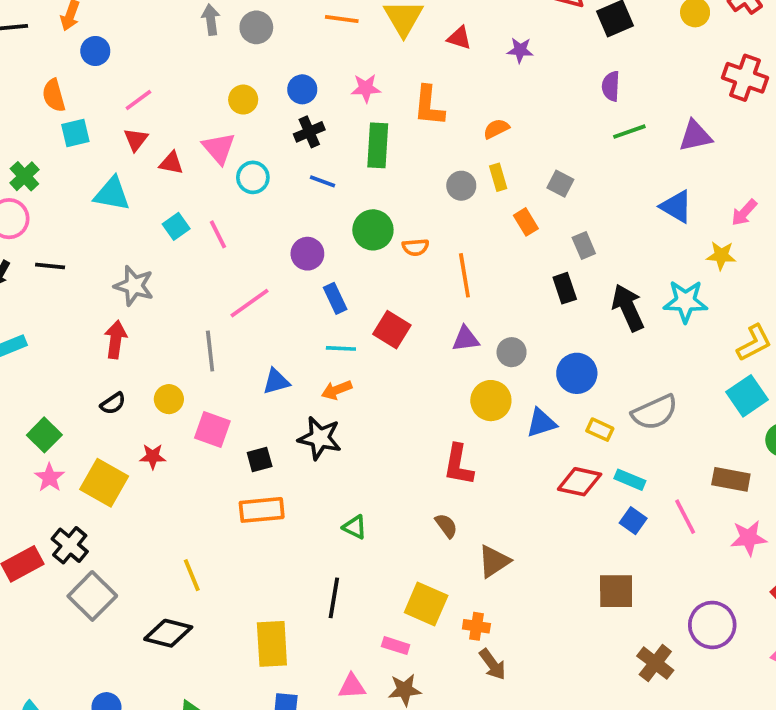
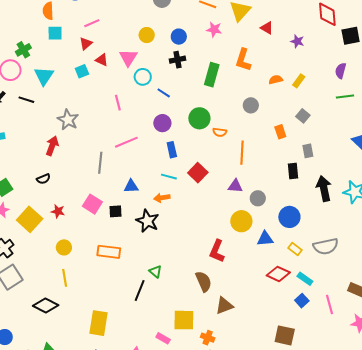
pink star: (366, 88) -> (214, 29), moved
yellow rectangle: (498, 177) -> (299, 81), moved, turned 40
blue line: (322, 181) -> (164, 93), moved
cyan triangle: (112, 194) -> (44, 76), moved, turned 40
cyan square: (176, 226) -> (82, 71), moved
yellow circle: (169, 399) -> (64, 247), moved
black square: (260, 460) -> (116, 211), moved
brown semicircle: (446, 526) -> (204, 281), size x1.5
black line: (334, 598) -> (140, 291), moved
yellow square: (426, 604) -> (184, 320), turned -35

